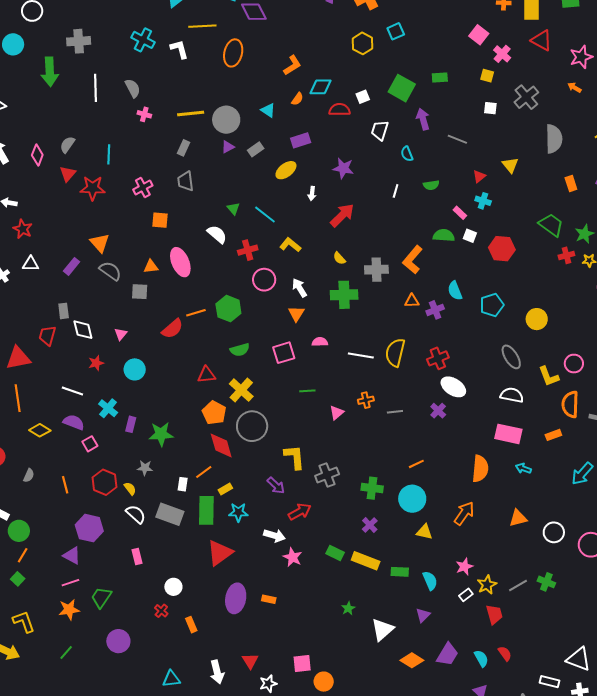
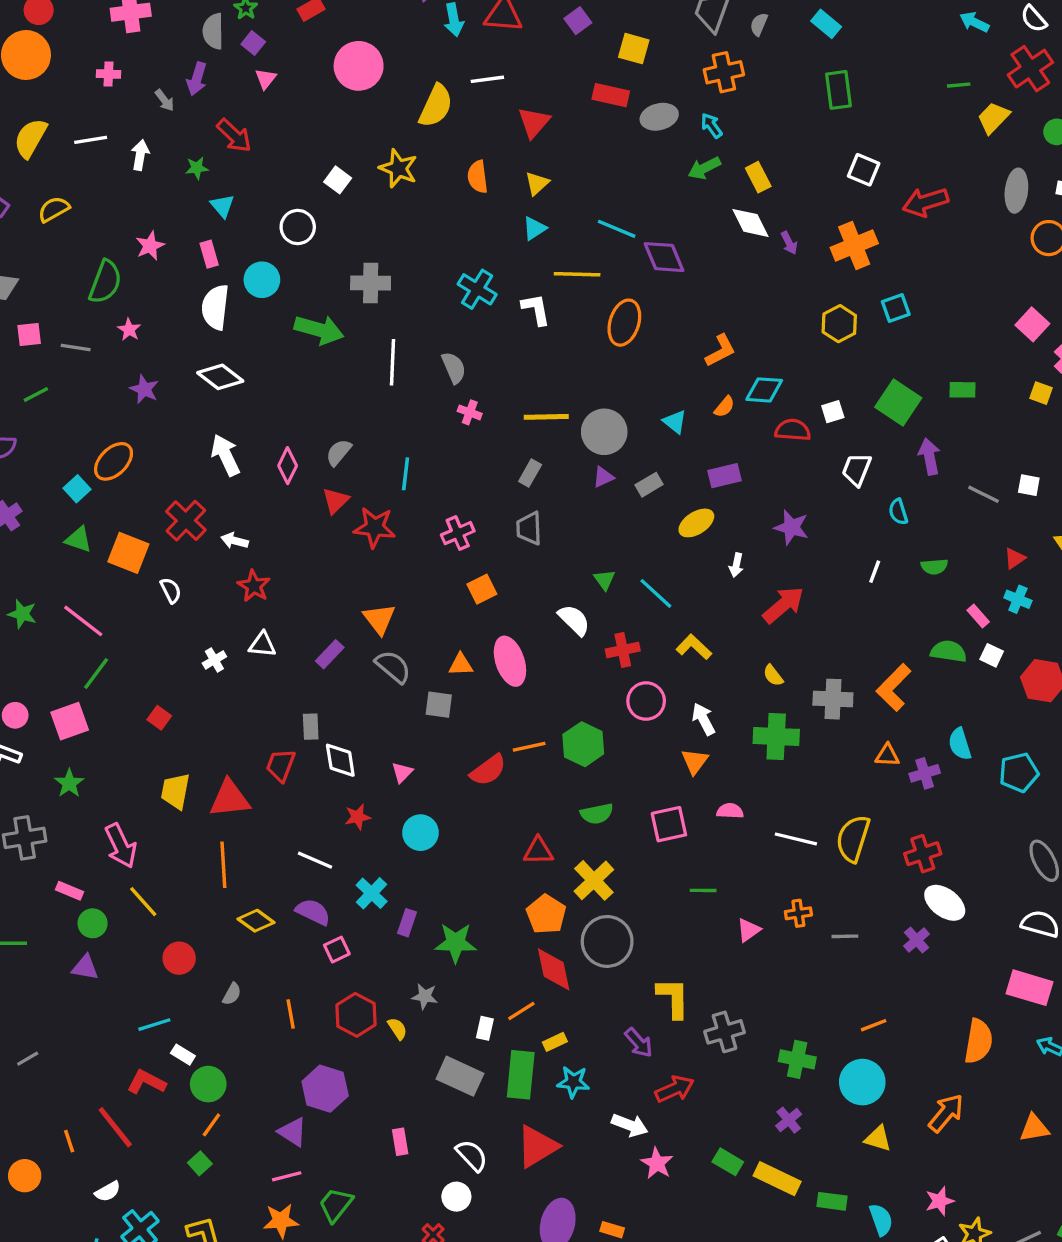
green arrow: (50, 72) -> (319, 330), turned -76
white square: (490, 108) -> (1029, 485), moved
orange square: (160, 220) -> (482, 589), turned -36
white semicircle: (136, 514) -> (472, 1156), moved

